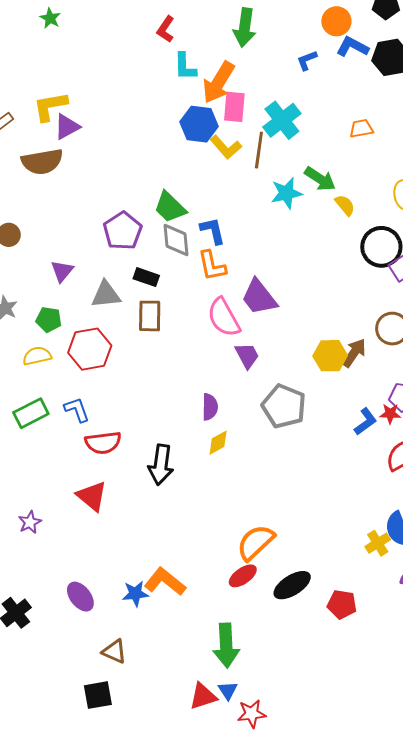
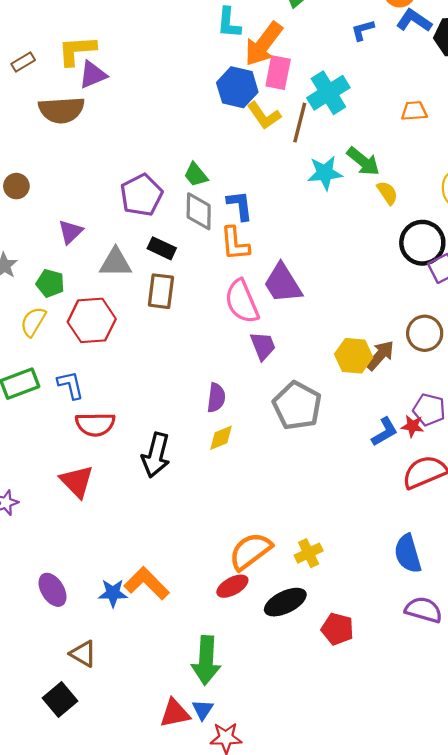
green trapezoid: (170, 207) -> (196, 175), size x0.7
yellow semicircle: (37, 356) -> (33, 322), turned -52
yellow cross: (378, 543) -> (309, 553), moved
black square: (98, 695) -> (60, 699), turned -36

